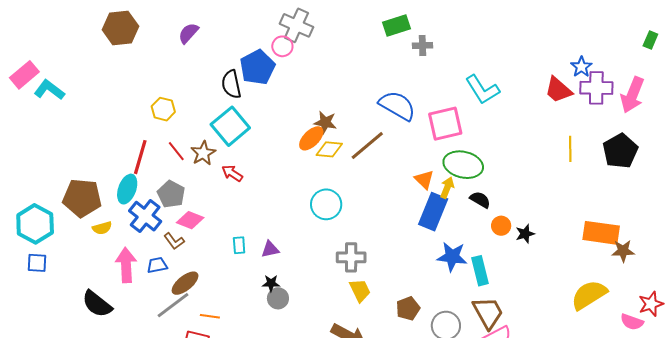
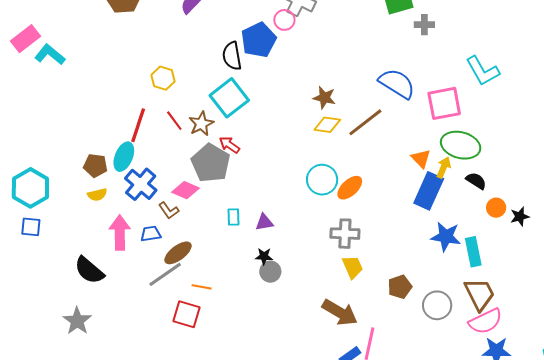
orange ellipse: (311, 138) -> (350, 188), moved
gray pentagon: (171, 194) -> (211, 163), moved, size x1.4
brown pentagon: (82, 198) -> (95, 165), moved, size x0.6

